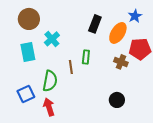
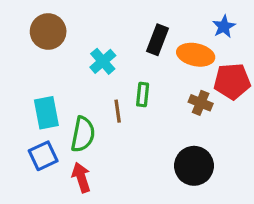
orange ellipse: (118, 33) -> (196, 55), turned 70
cyan cross: (52, 39) -> (103, 61), moved
cyan rectangle: (28, 52) -> (46, 113), moved
black circle: (117, 100) -> (194, 166), size x1.5

